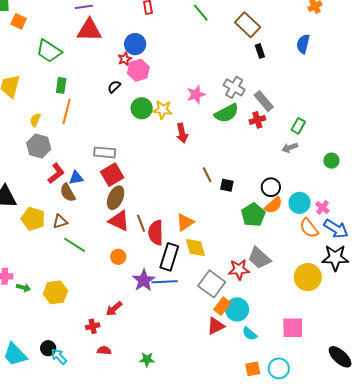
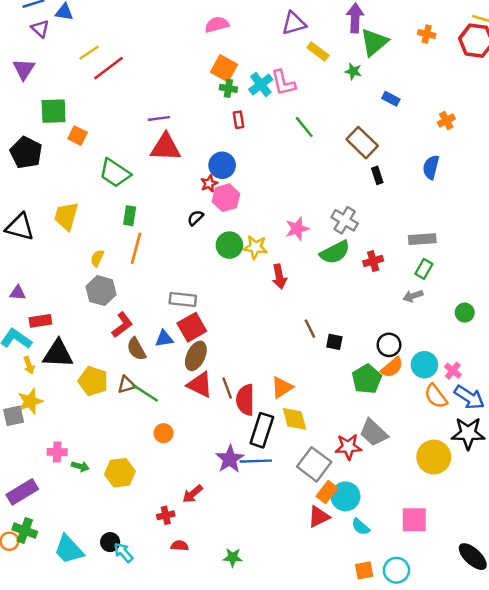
gray rectangle: (264, 101) -> (422, 239), moved, turned -55
blue triangle: (76, 178) -> (164, 339), moved
green line: (75, 245) -> (145, 393), moved
orange circle: (118, 257) -> (163, 433), moved

